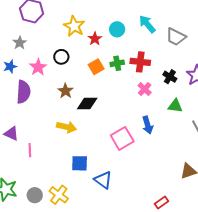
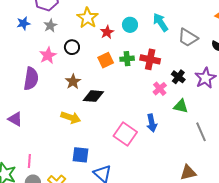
gray star: (20, 43) -> (50, 26), moved
blue star: (10, 66) -> (23, 23), moved
pink cross: (145, 89) -> (160, 89), moved
pink square: (122, 138) -> (125, 134), turned -30
pink line: (30, 150) -> (29, 161), moved

